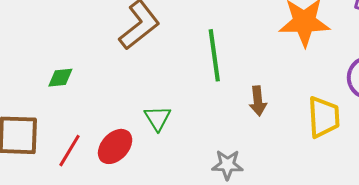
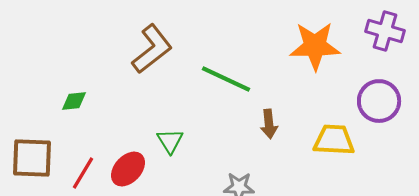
green line: (214, 55) -> (226, 79), turned -57
yellow trapezoid: (324, 117) -> (334, 140), turned -84

